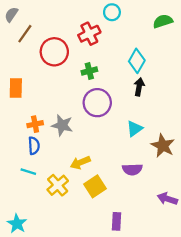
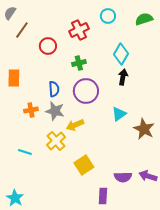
cyan circle: (112, 12) -> (108, 16), moved
red circle: (54, 52) -> (48, 46), size x0.7
blue semicircle: (34, 146) -> (54, 89), moved
yellow arrow: (80, 163) -> (75, 125), moved
purple semicircle: (132, 169) -> (123, 177), moved
yellow cross: (58, 185) -> (56, 141), moved

